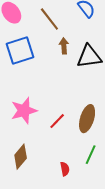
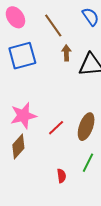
brown diamond: (21, 157) -> (18, 146), moved

